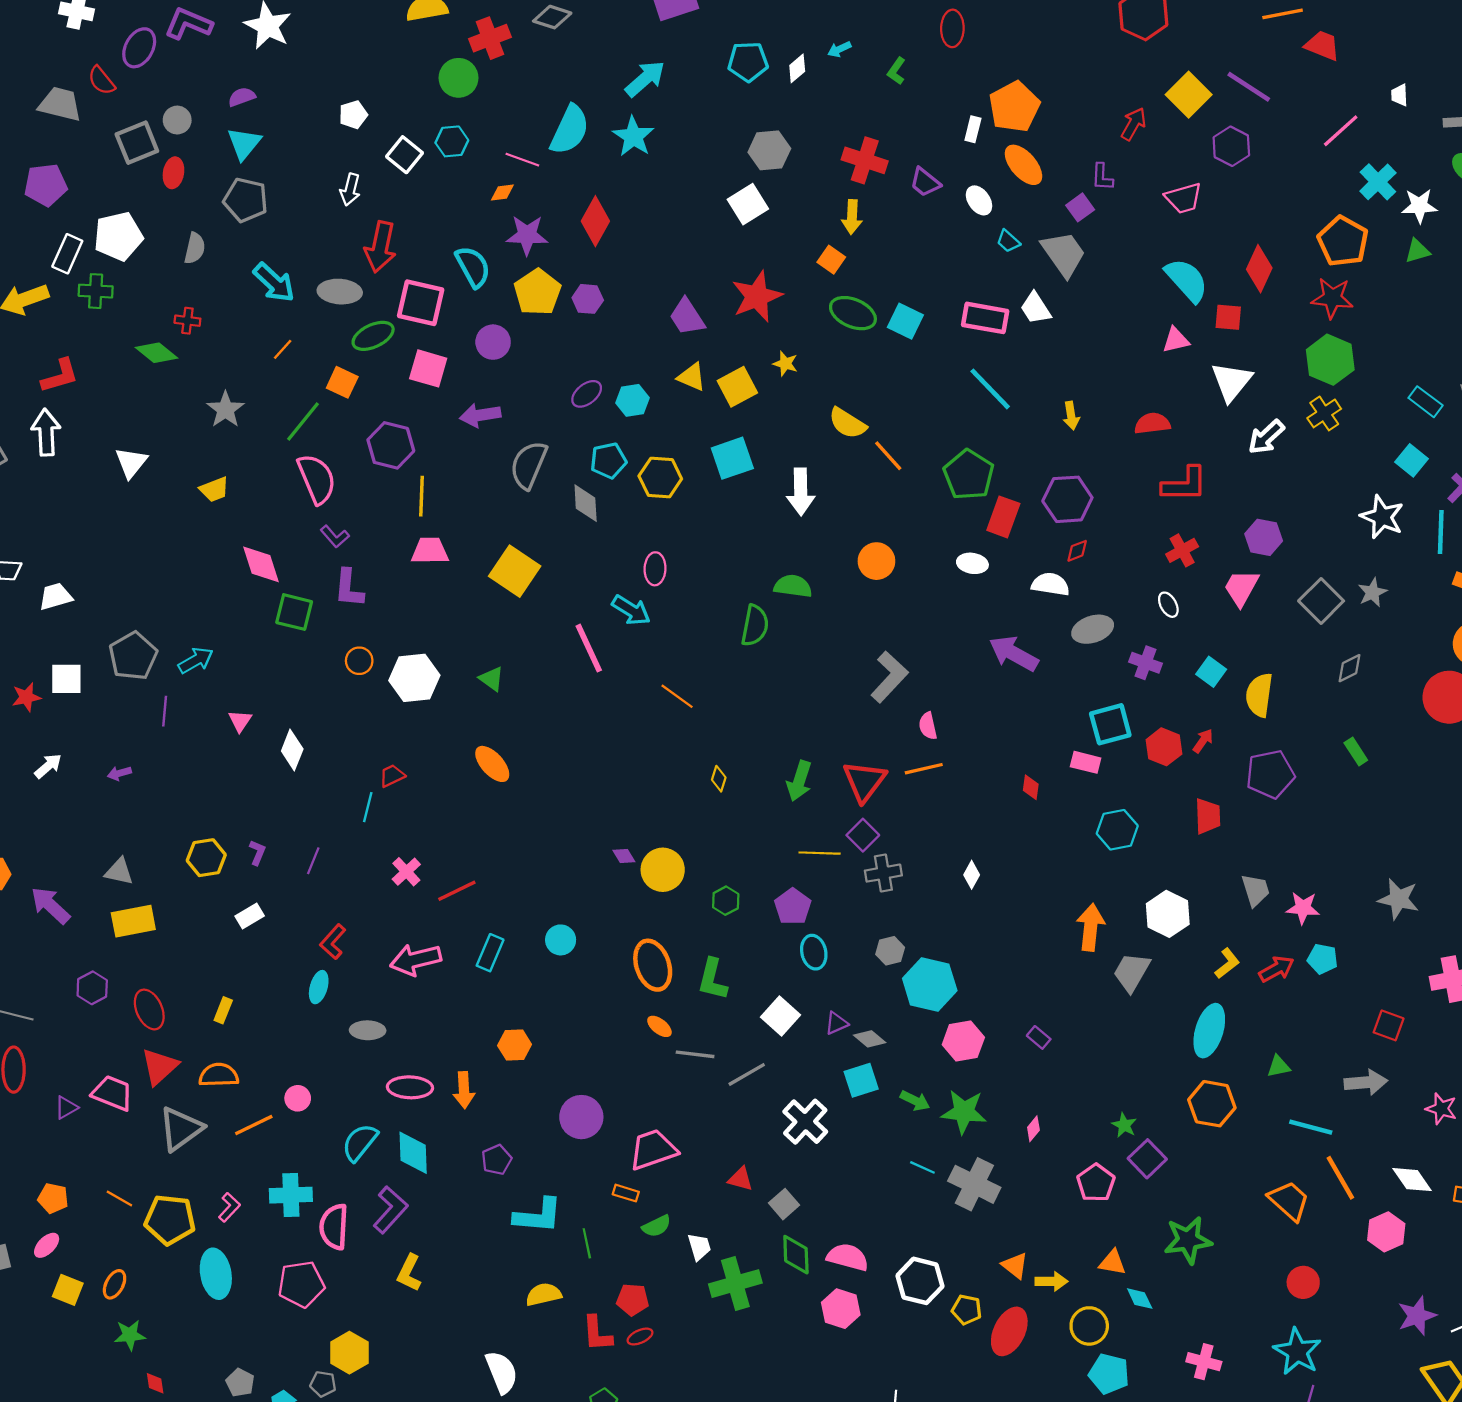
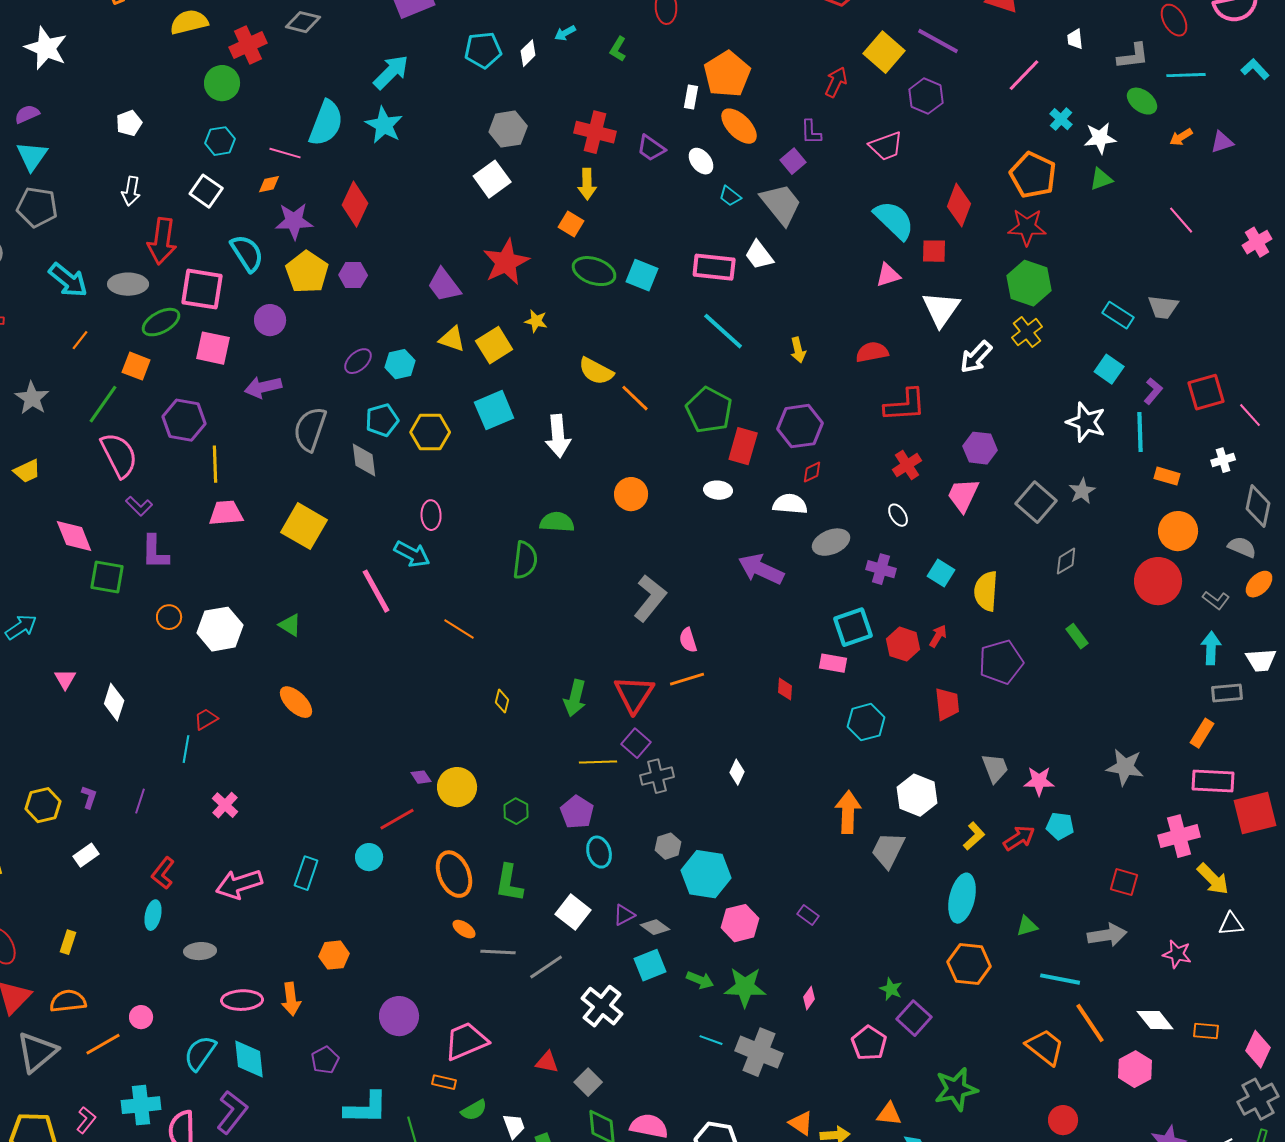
white square: (405, 155) -> (206, 191), moved
cyan cross: (1378, 182) -> (1061, 119), size x0.7
red line: (457, 891) -> (397, 819), moved

